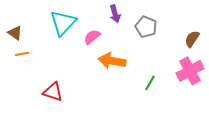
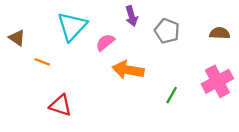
brown semicircle: (192, 39) -> (220, 33), moved, turned 60
orange line: (22, 54) -> (42, 62), moved, turned 32

